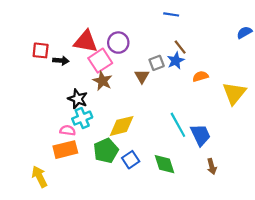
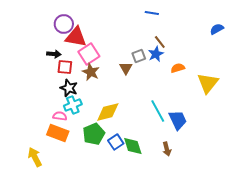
purple circle: (118, 43) -> (64, 24), moved
red square: (41, 50) -> (65, 67), moved
orange rectangle: (65, 150) -> (58, 133), turned 35
green diamond: (164, 164) -> (133, 146), moved
brown arrow: (212, 166) -> (167, 149), moved

